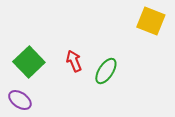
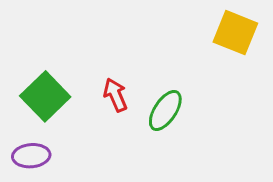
purple ellipse: (20, 100) -> (31, 156), turned -40

